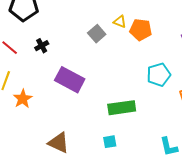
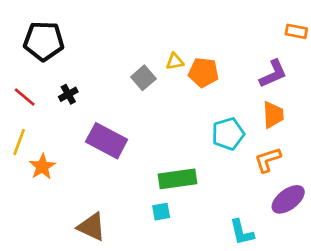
yellow triangle: (120, 22) -> (175, 61), turned -32
cyan square: (110, 142) -> (161, 212), moved

